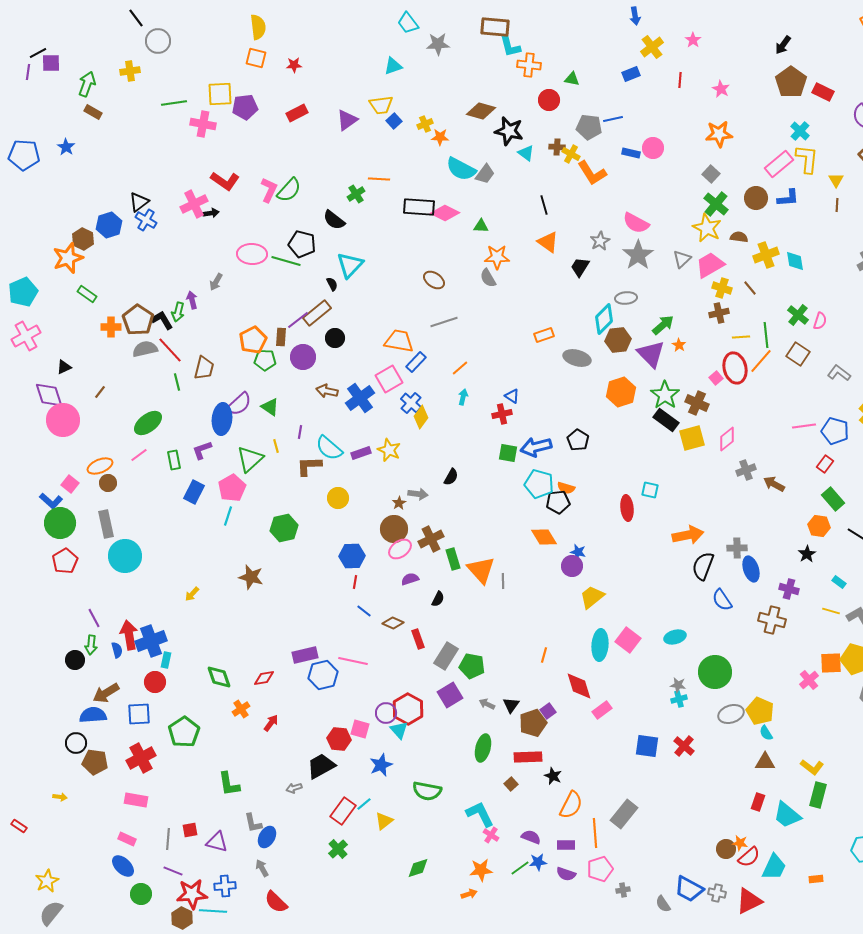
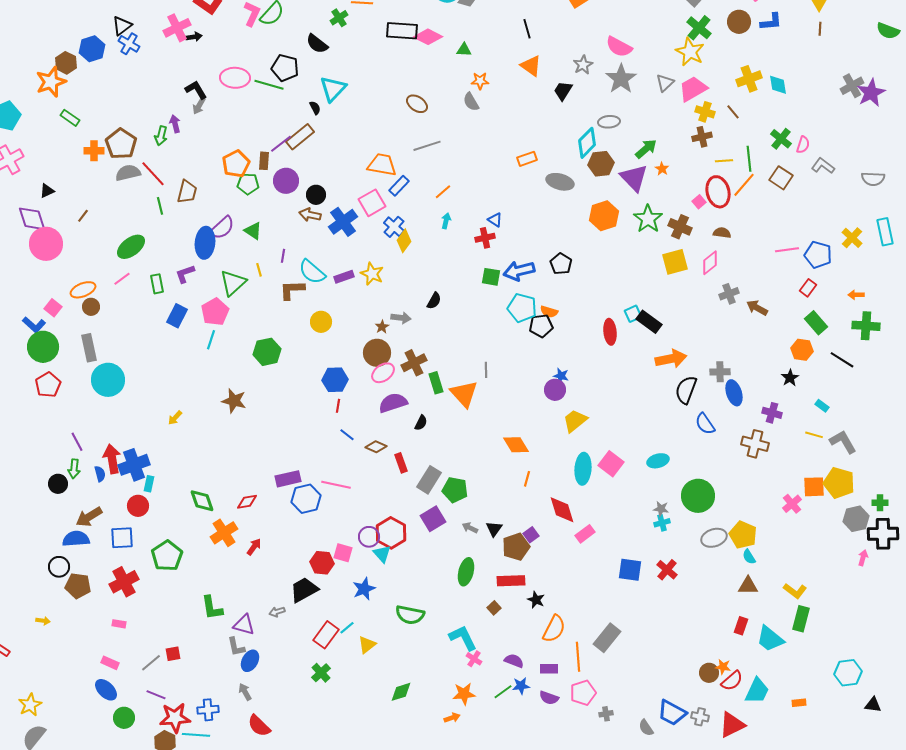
brown semicircle: (739, 237) -> (722, 233), moved
orange star: (497, 257) -> (480, 81), size x0.7
black L-shape: (162, 320) -> (196, 90), moved
black circle: (335, 338) -> (316, 195), moved
gray L-shape: (839, 373) -> (823, 166), moved
black rectangle: (666, 420) -> (649, 322), moved
cyan square: (650, 490) -> (633, 314), turned -36
orange diamond: (544, 537) -> (516, 445), moved
purple semicircle: (410, 579) -> (393, 403), size x1.6
gray line: (503, 581) -> (486, 370), moved
orange cross: (241, 709) -> (224, 533), size x1.5
pink rectangle: (136, 800) -> (119, 624), size x0.6
gray line: (168, 839) -> (151, 663), turned 45
purple triangle: (217, 842) -> (244, 625), moved

